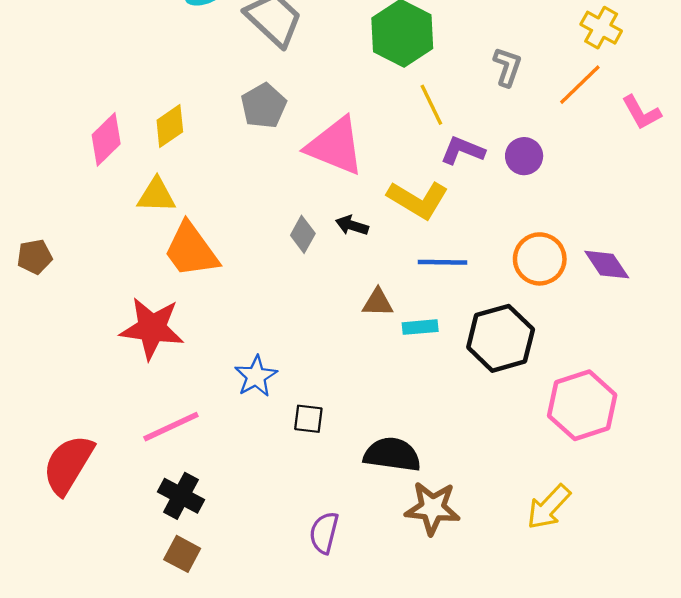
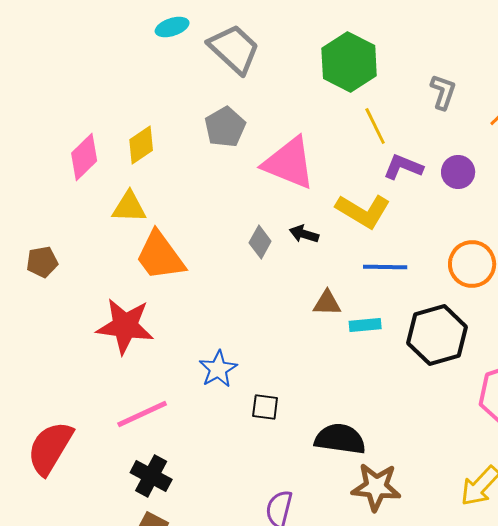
brown pentagon: (35, 257) -> (42, 262), moved

